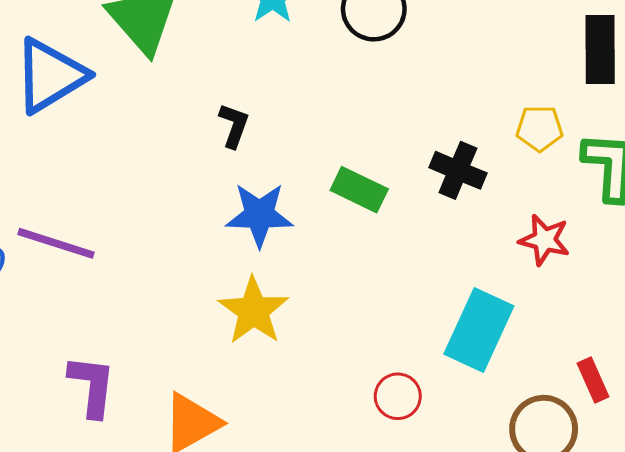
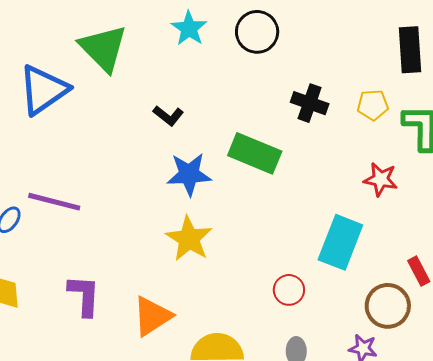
black L-shape: (234, 126) -> (168, 116), turned 112
black cross: (458, 170) -> (310, 103), moved
green rectangle: (359, 190) -> (255, 153), size x1.4

